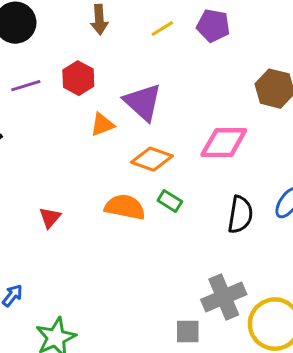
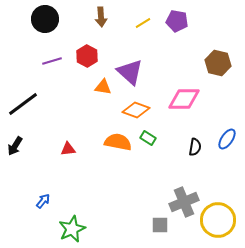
orange triangle: (102, 125) -> (103, 87), turned 30
black semicircle: (240, 215) -> (195, 147), size x0.7
red triangle: (50, 218) -> (68, 149), turned 42

